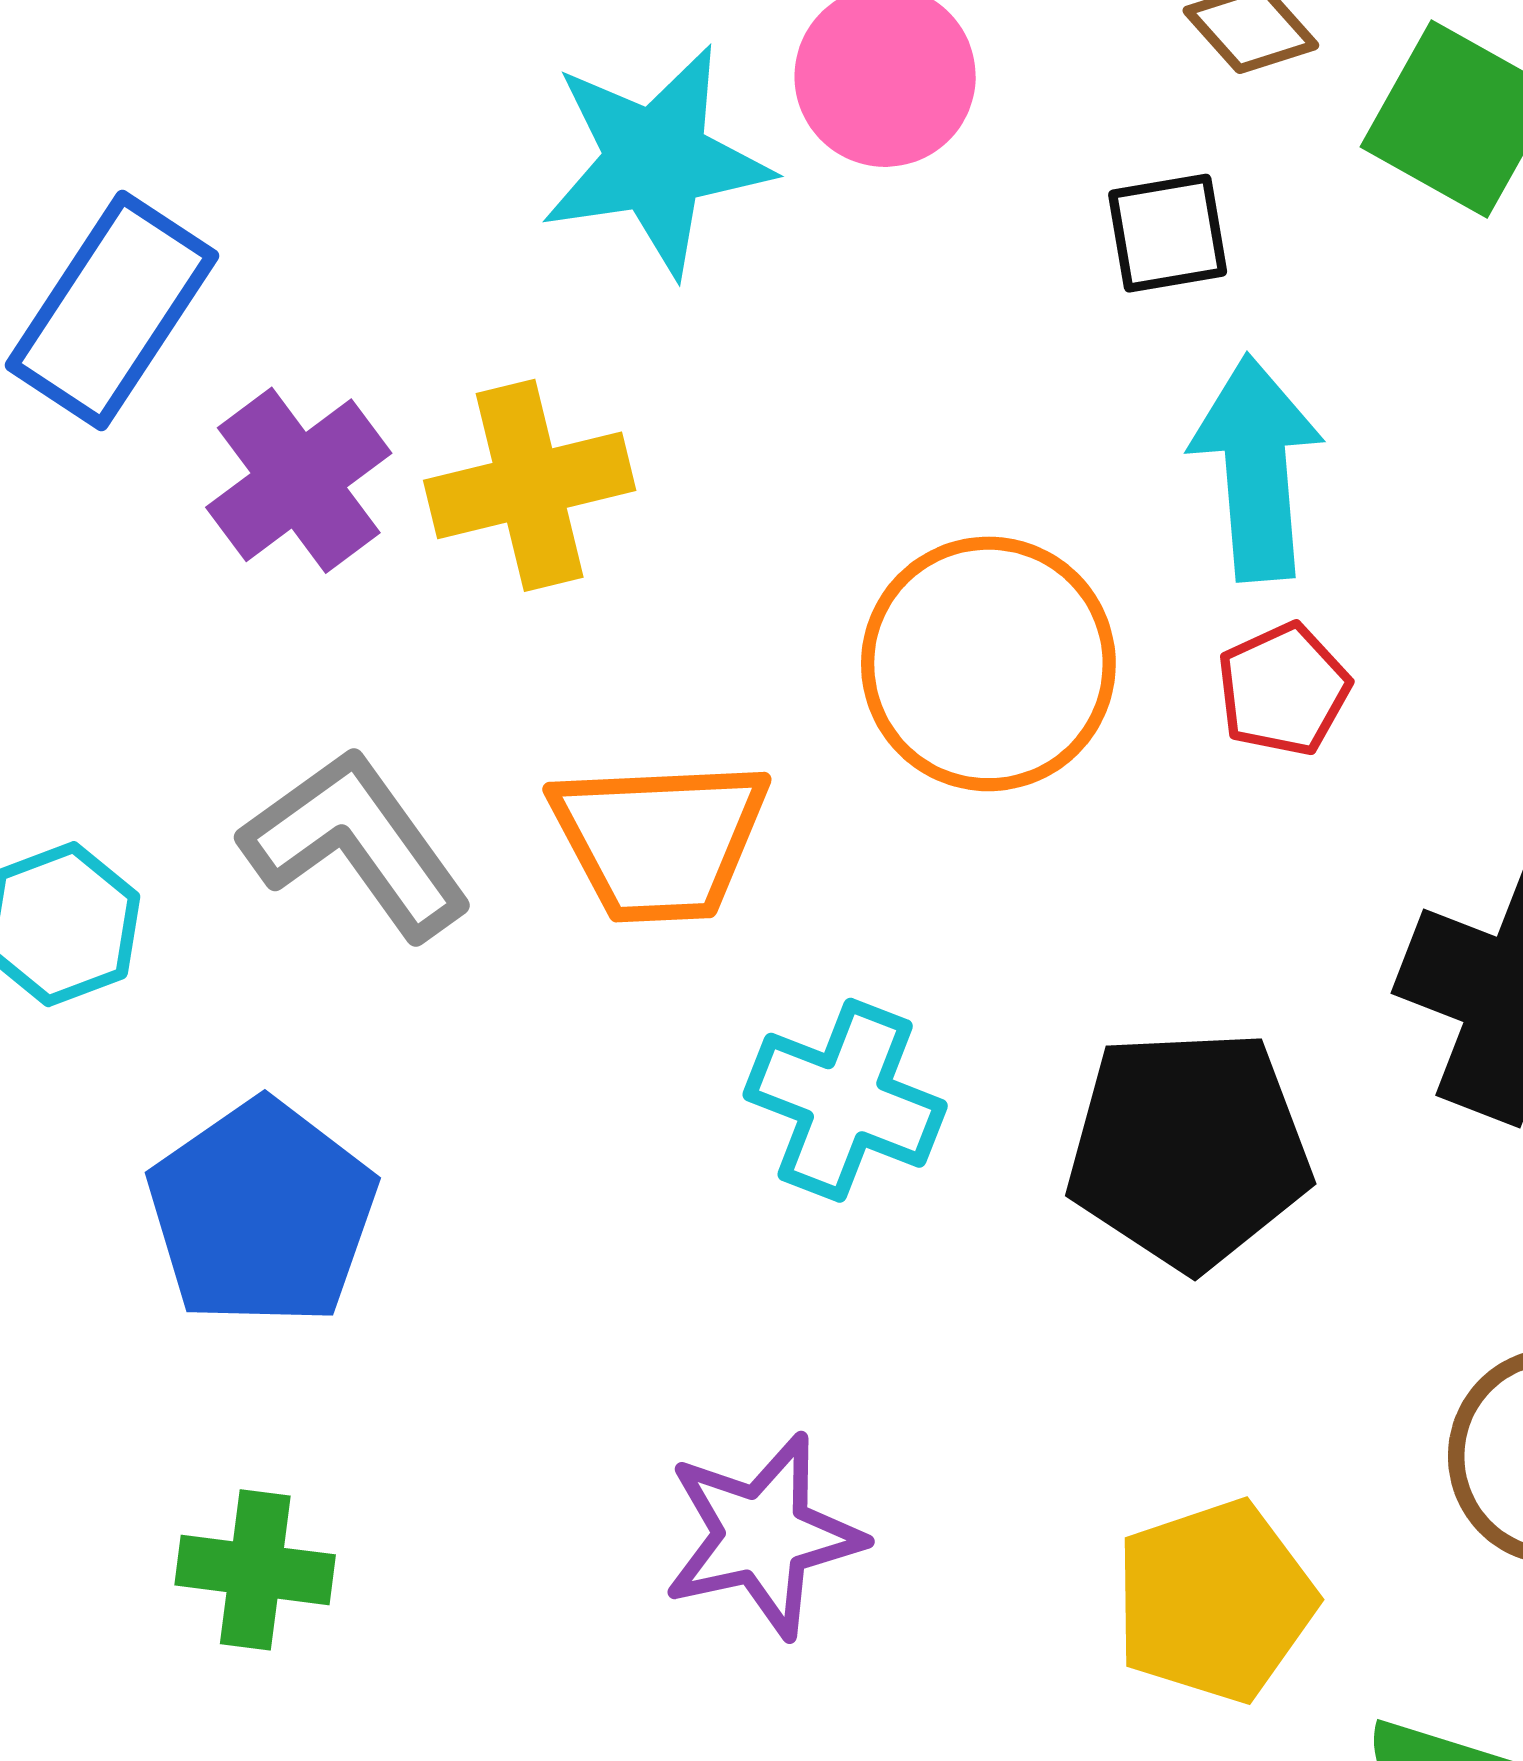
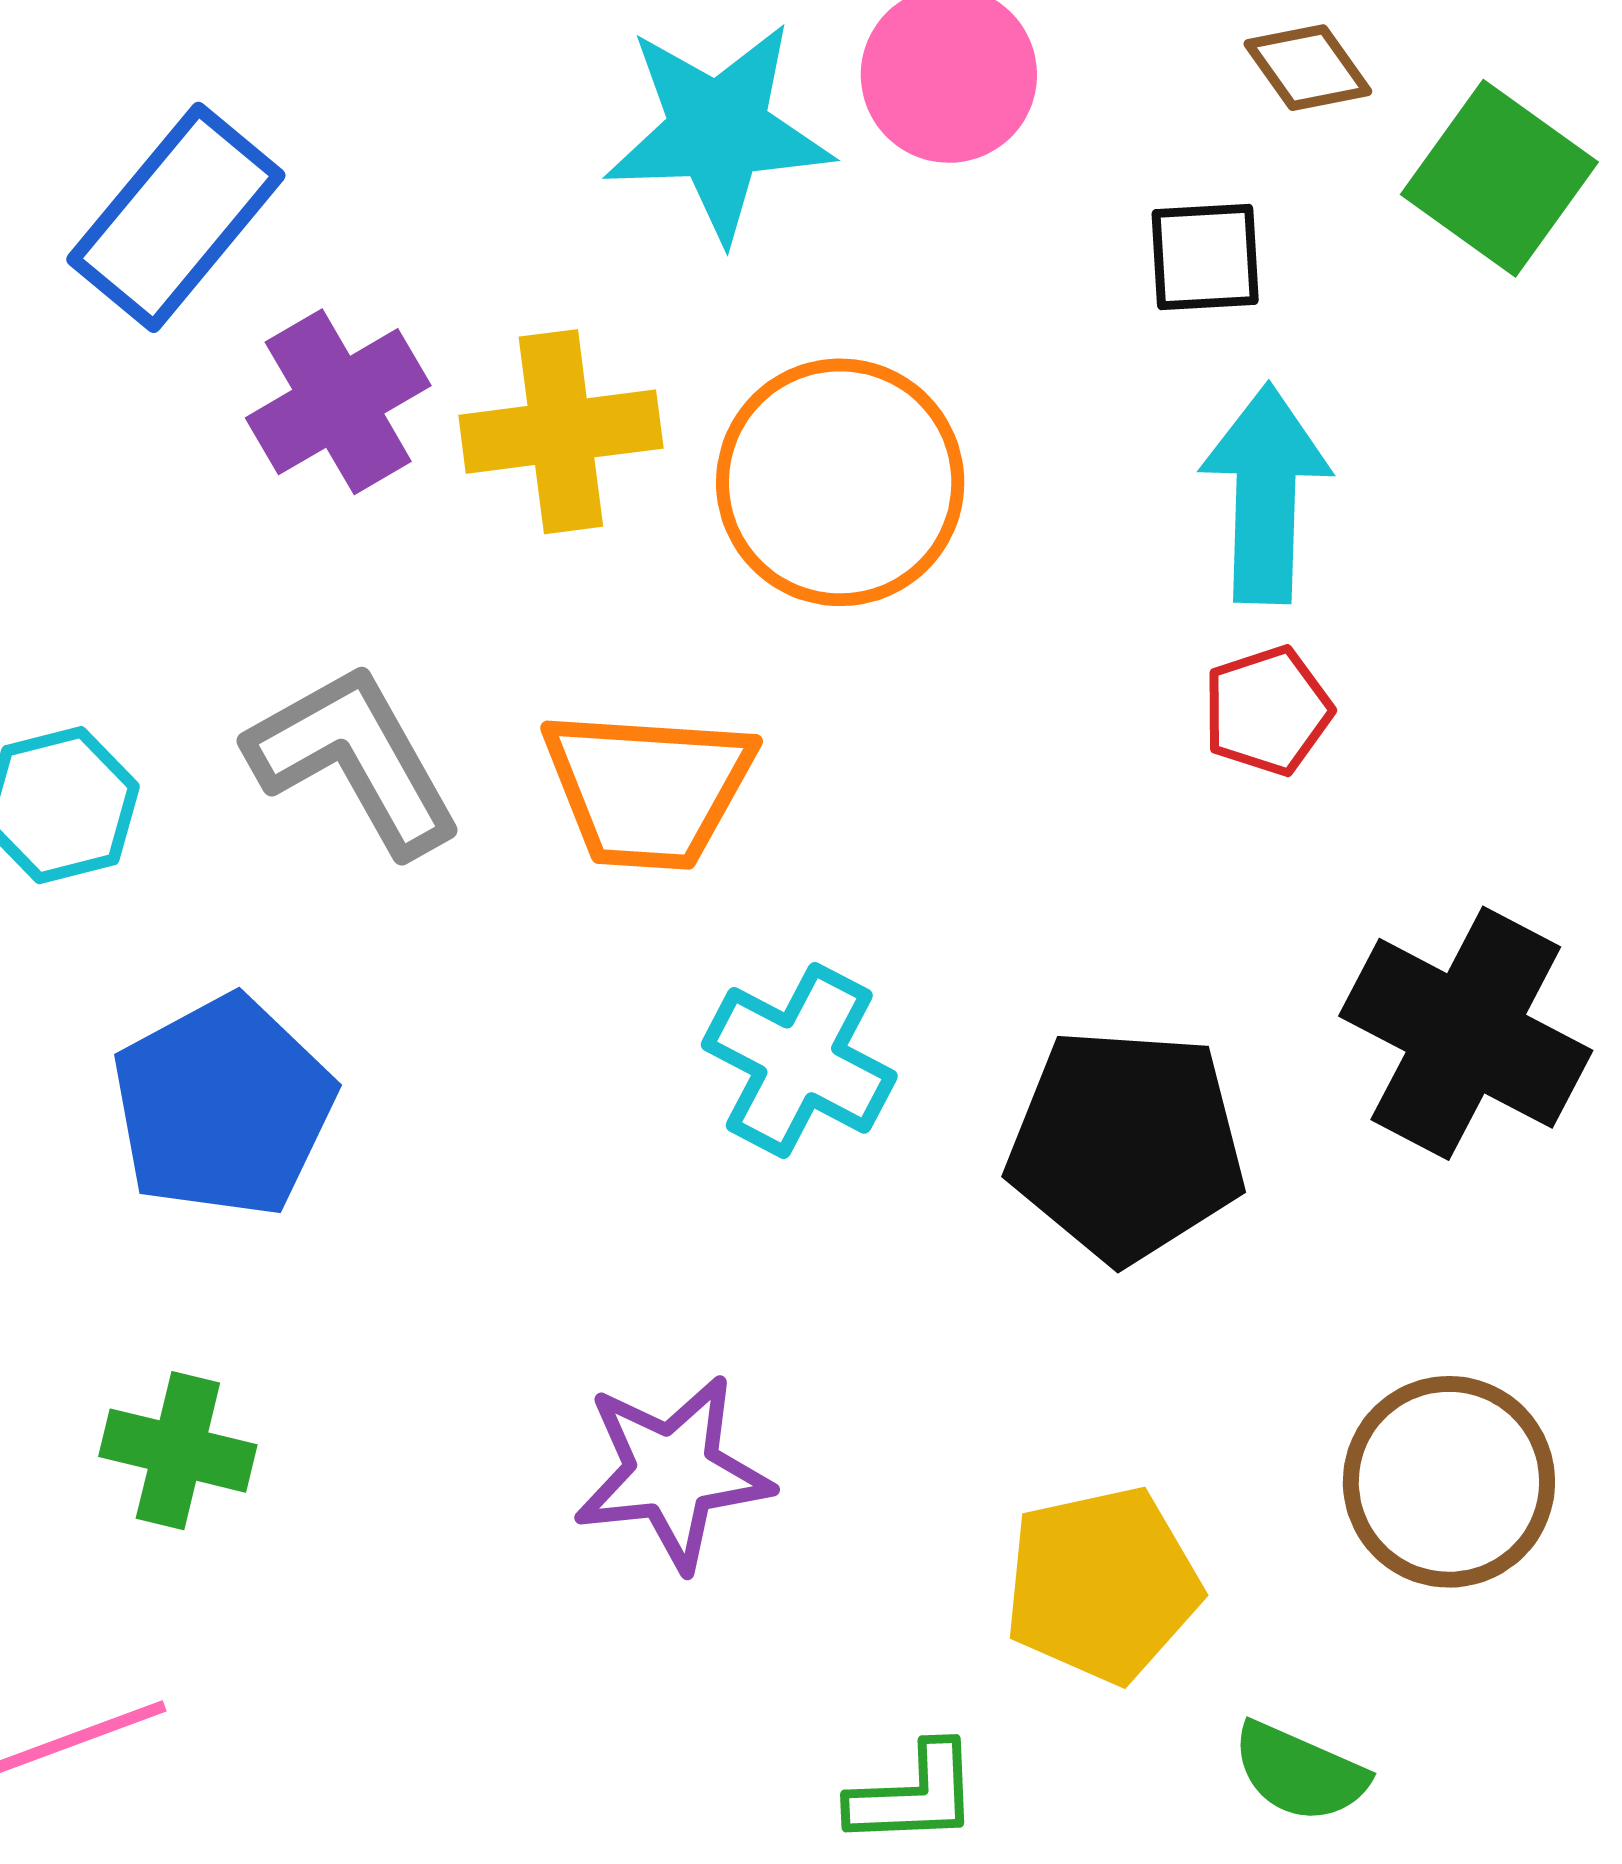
orange circle: (988, 664) -> (840, 482), moved

